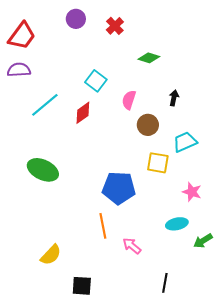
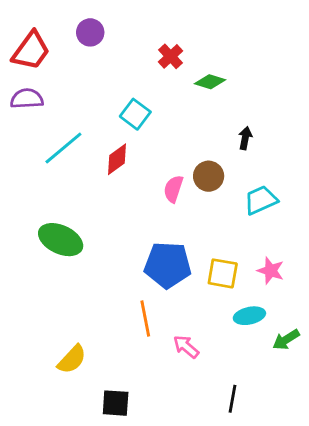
purple circle: (76, 19) -> (90, 32), moved
red cross: (115, 26) -> (171, 56), moved
pink semicircle: (129, 100) -> (173, 189), moved
yellow square: (158, 163) -> (223, 273), moved

